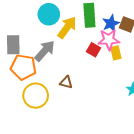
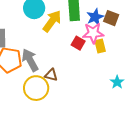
gray arrow: (45, 51) -> (30, 60), moved, turned -70
yellow circle: (36, 96) -> (36, 88), moved

